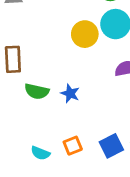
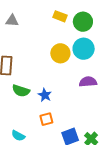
orange square: (73, 146) -> (46, 119), moved

